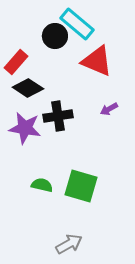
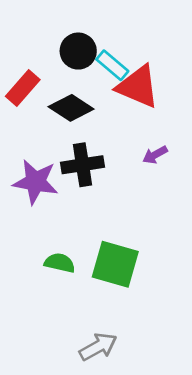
cyan rectangle: (77, 24) -> (112, 65), moved, size x0.7
black diamond: (28, 88) -> (71, 108), moved

